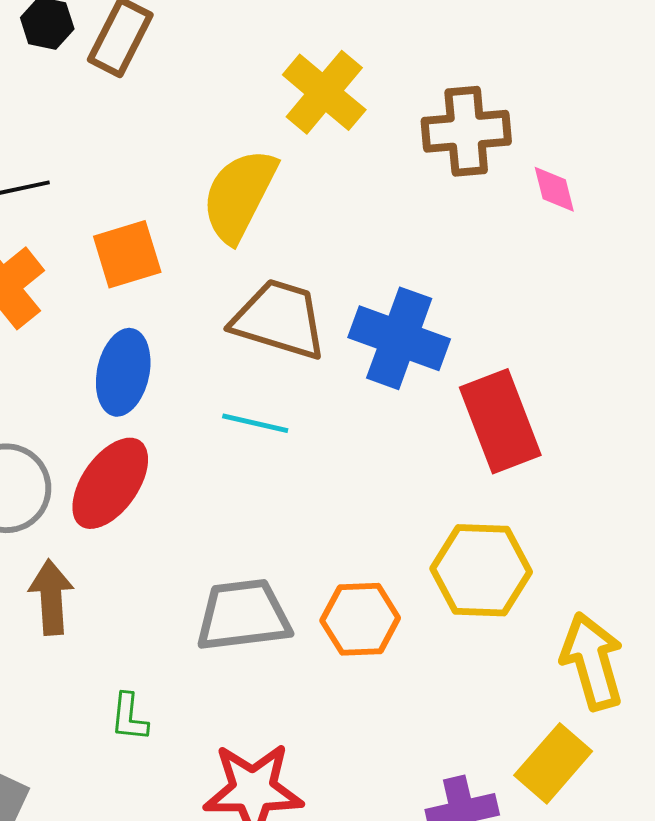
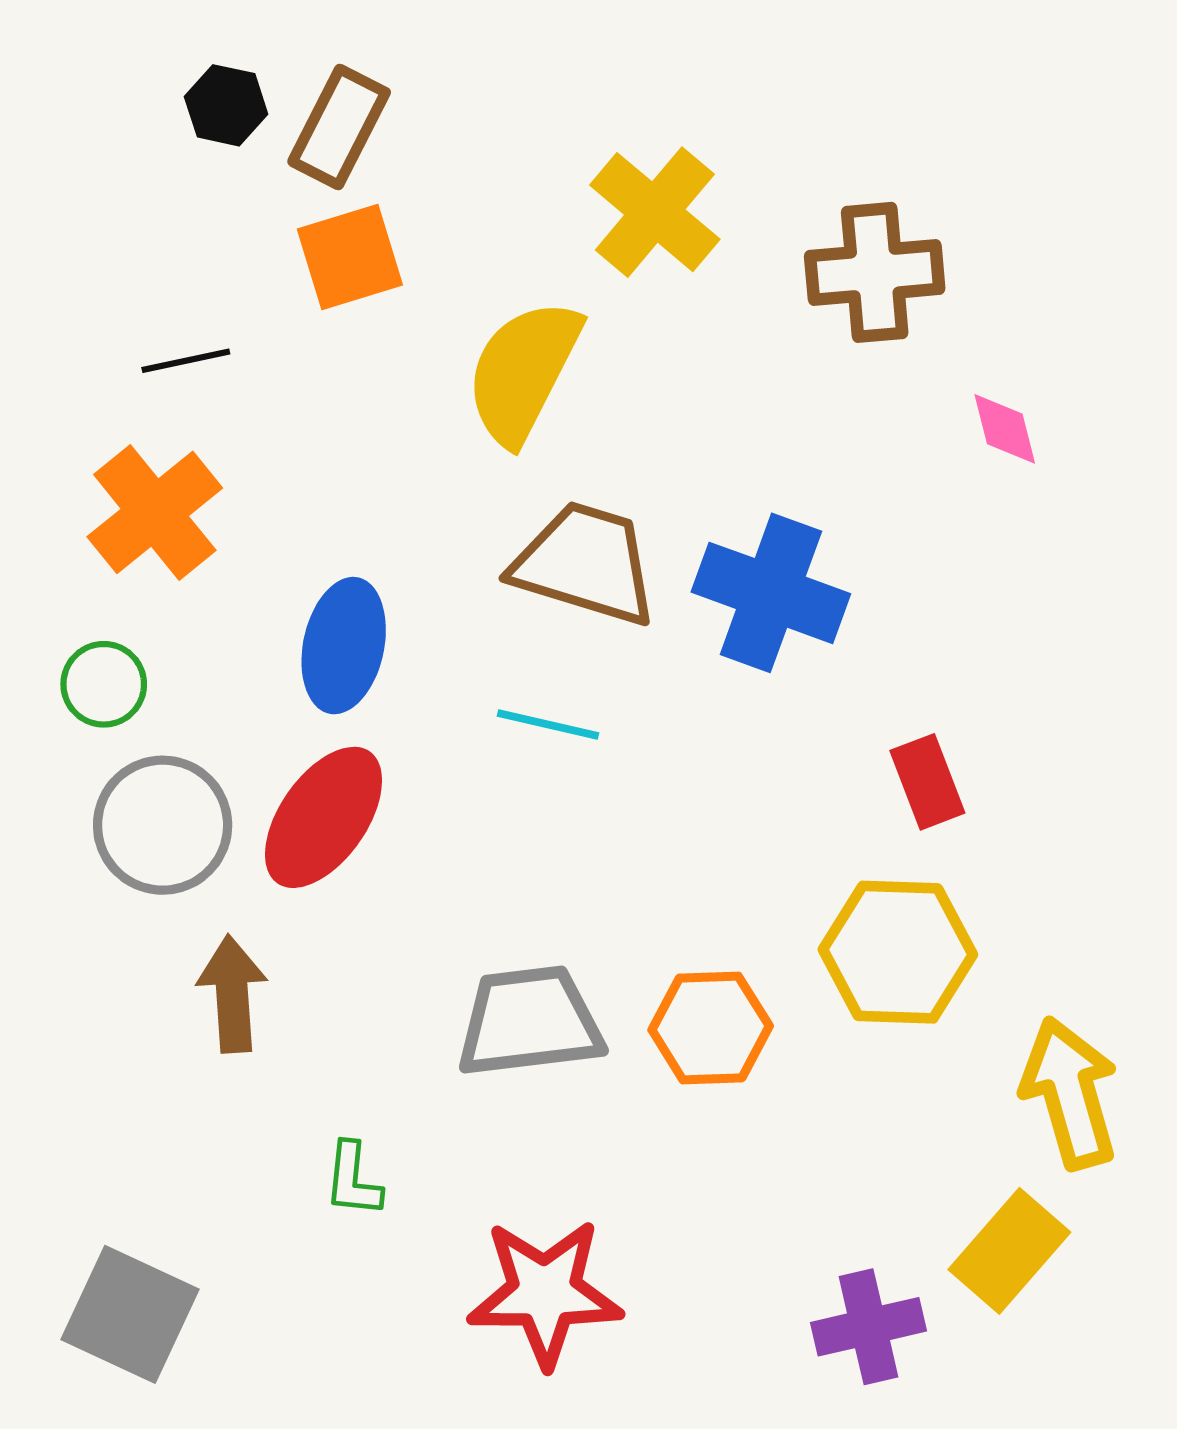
pink diamond: (554, 189) -> (1005, 429), moved
orange square: (127, 254) -> (350, 257), moved
red rectangle: (500, 421) -> (927, 782), moved, size x0.6

